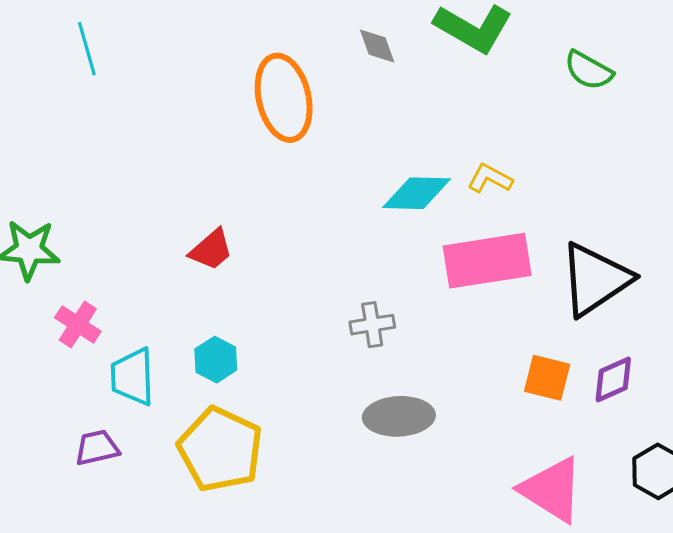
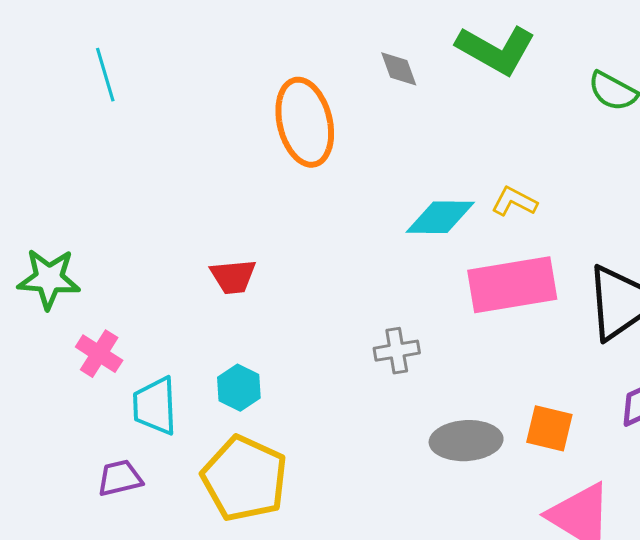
red trapezoid: (211, 250) -> (233, 277), turned 36
orange square: (547, 378) -> (549, 428), moved
gray ellipse: (399, 416) -> (466, 441), moved

